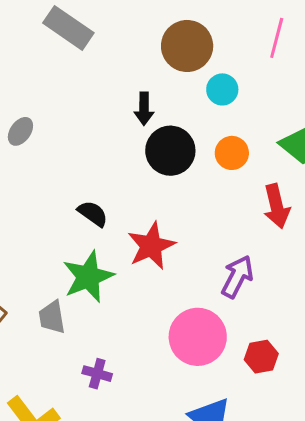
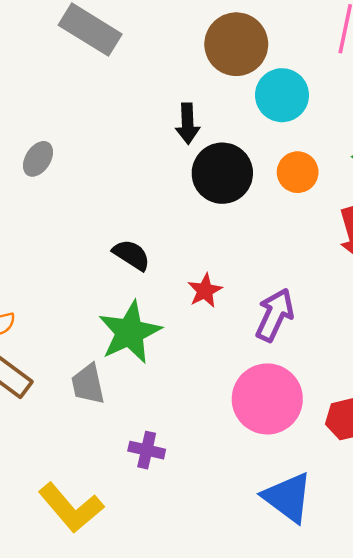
cyan circle: (222, 89) -> (282, 95), size x1.4
red star: (151, 246) -> (205, 291), size x0.6
purple arrow: (237, 277) -> (275, 315), moved

